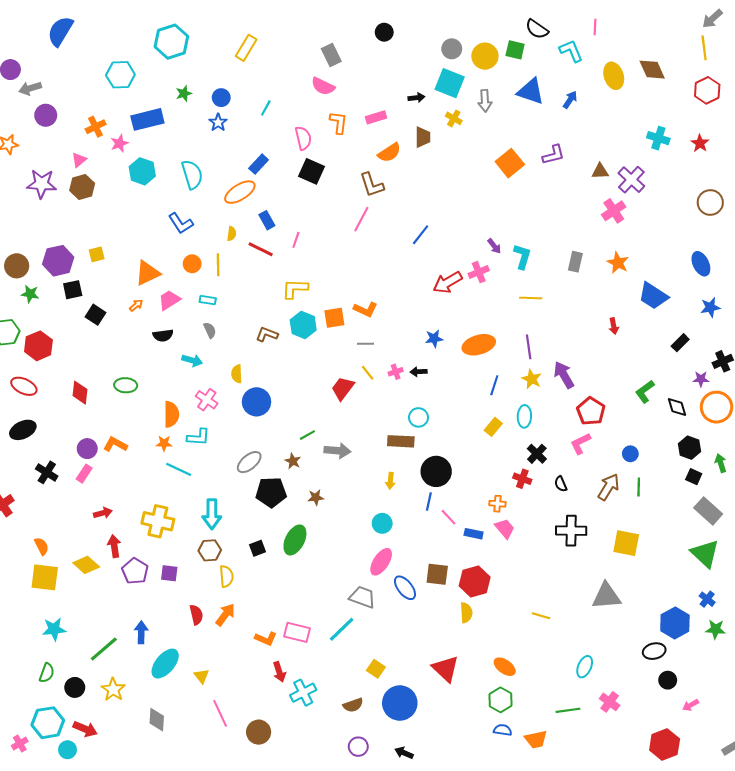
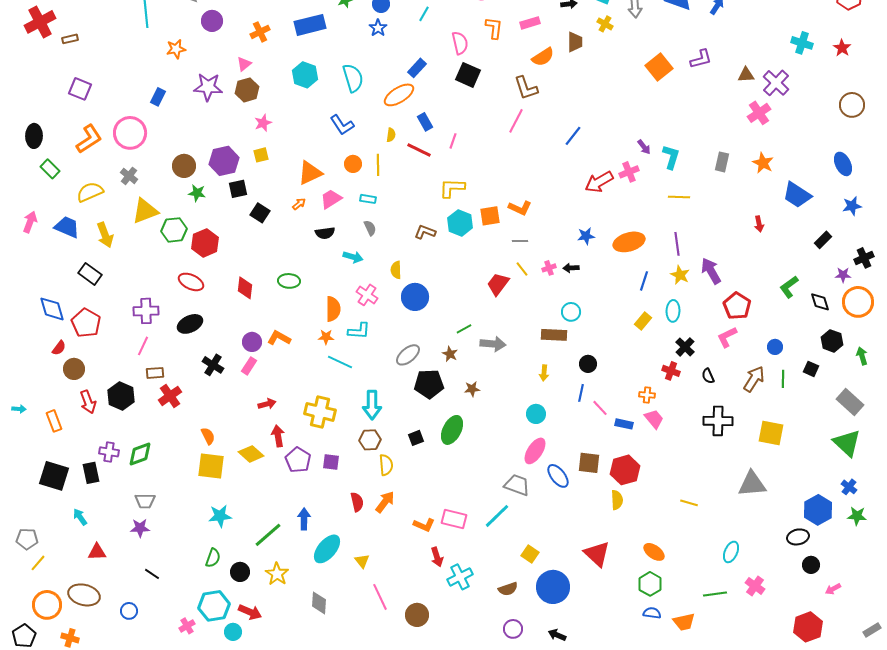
pink star: (119, 143) -> (263, 123), moved
black circle: (436, 471) -> (588, 364), size x0.6
black square: (694, 477) -> (811, 369), moved

